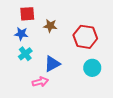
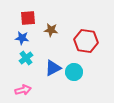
cyan circle: (92, 68) -> (74, 72), moved
pink arrow: (40, 82) -> (23, 90), moved

